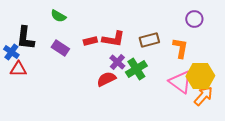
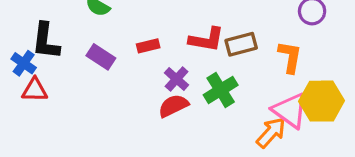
red L-shape: (113, 39) -> (206, 40), moved
purple cross: (117, 62) -> (177, 79), moved
orange arrow: (203, 96) -> (271, 133), moved

